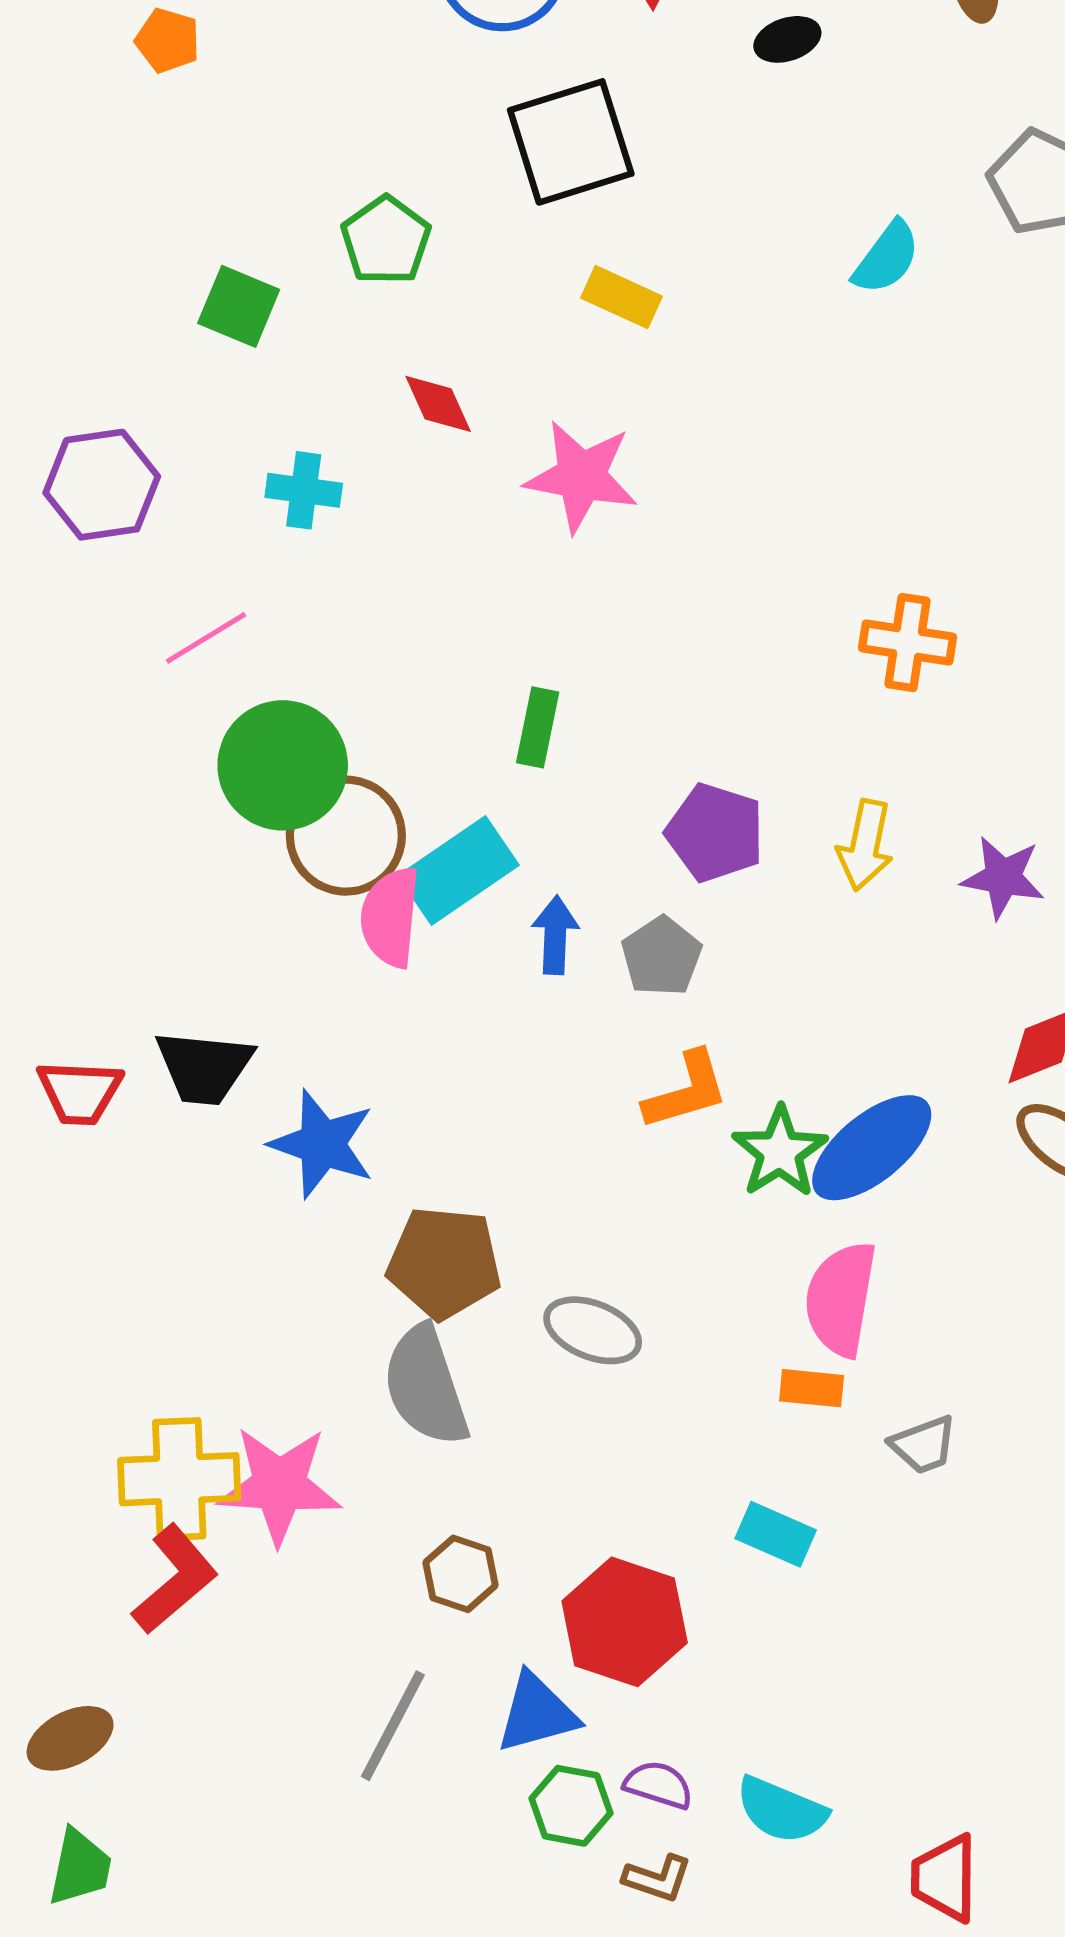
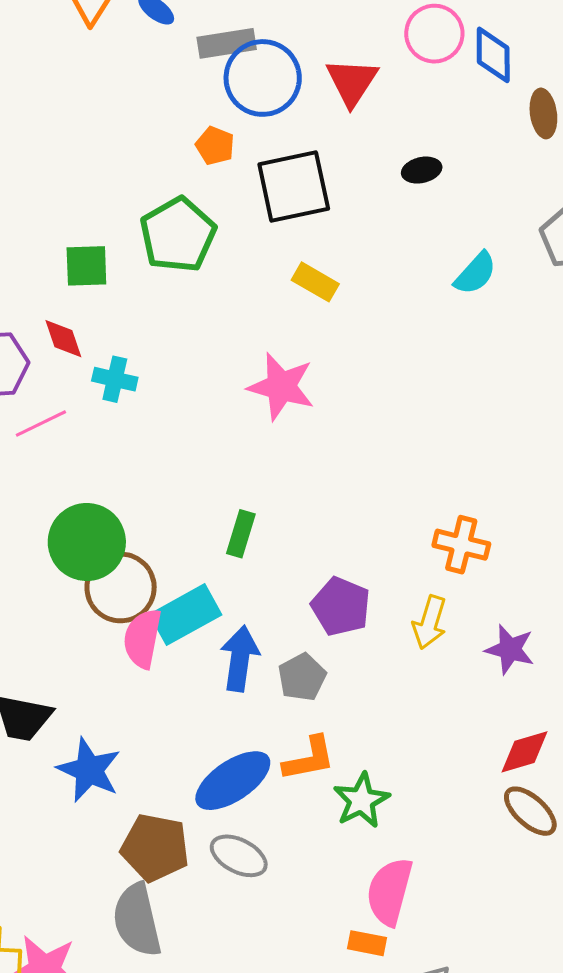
black ellipse: (787, 39) -> (422, 170), moved
orange pentagon: (168, 40) -> (215, 146), moved
green pentagon: (386, 240) -> (178, 235), size x1.4
green square: (239, 306) -> (86, 266), turned -30
red diamond: (438, 404) -> (63, 339), moved
pink line: (206, 638) -> (41, 424), moved
orange cross: (908, 642) -> (461, 545), moved
blue arrow: (555, 935) -> (240, 659), size x1.4
blue ellipse: (872, 1148) -> (233, 781), moved
gray ellipse: (593, 1330) -> (239, 856), moved

